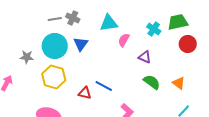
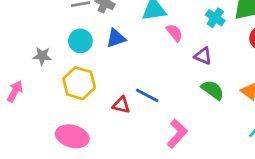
pink semicircle: (124, 40) -> (174, 33), turned 112
blue triangle: (81, 44) -> (116, 38), turned 35
cyan circle: (55, 46) -> (80, 41), size x0.7

